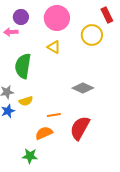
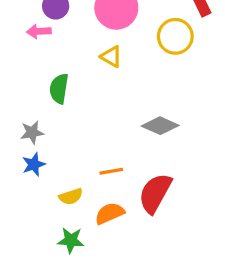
green semicircle: (23, 66) -> (59, 89), size x0.7
yellow semicircle: (26, 101) -> (71, 197), moved
orange semicircle: (44, 133) -> (110, 213), moved

